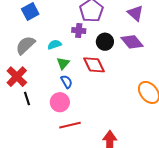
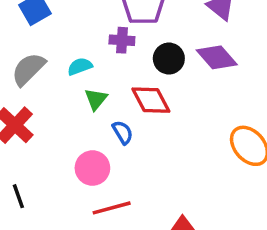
blue semicircle: (67, 82) -> (123, 132), moved
black line: (27, 99) -> (18, 196), moved

